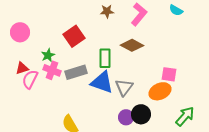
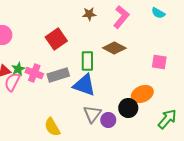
green star: (48, 55) -> (18, 69), moved
pink square: (169, 74) -> (159, 62), moved
gray triangle: (124, 87) -> (92, 114), moved
black circle: (141, 114) -> (128, 108), moved

